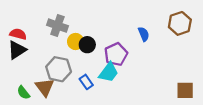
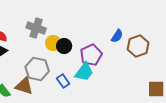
brown hexagon: (180, 23) -> (138, 46), moved
blue semicircle: (144, 34) -> (117, 36), turned 56
brown triangle: (45, 87) -> (24, 86), turned -36

